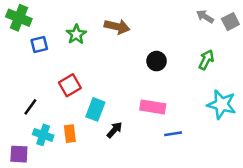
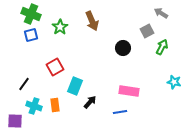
green cross: (19, 18) -> (31, 14), moved
gray square: (230, 22) -> (147, 31), moved
brown arrow: (117, 27) -> (92, 21), turned 54
cyan star: (222, 104) -> (174, 82), size x0.6
pink rectangle: (153, 107) -> (129, 91), moved
blue line: (173, 134) -> (120, 112), moved

